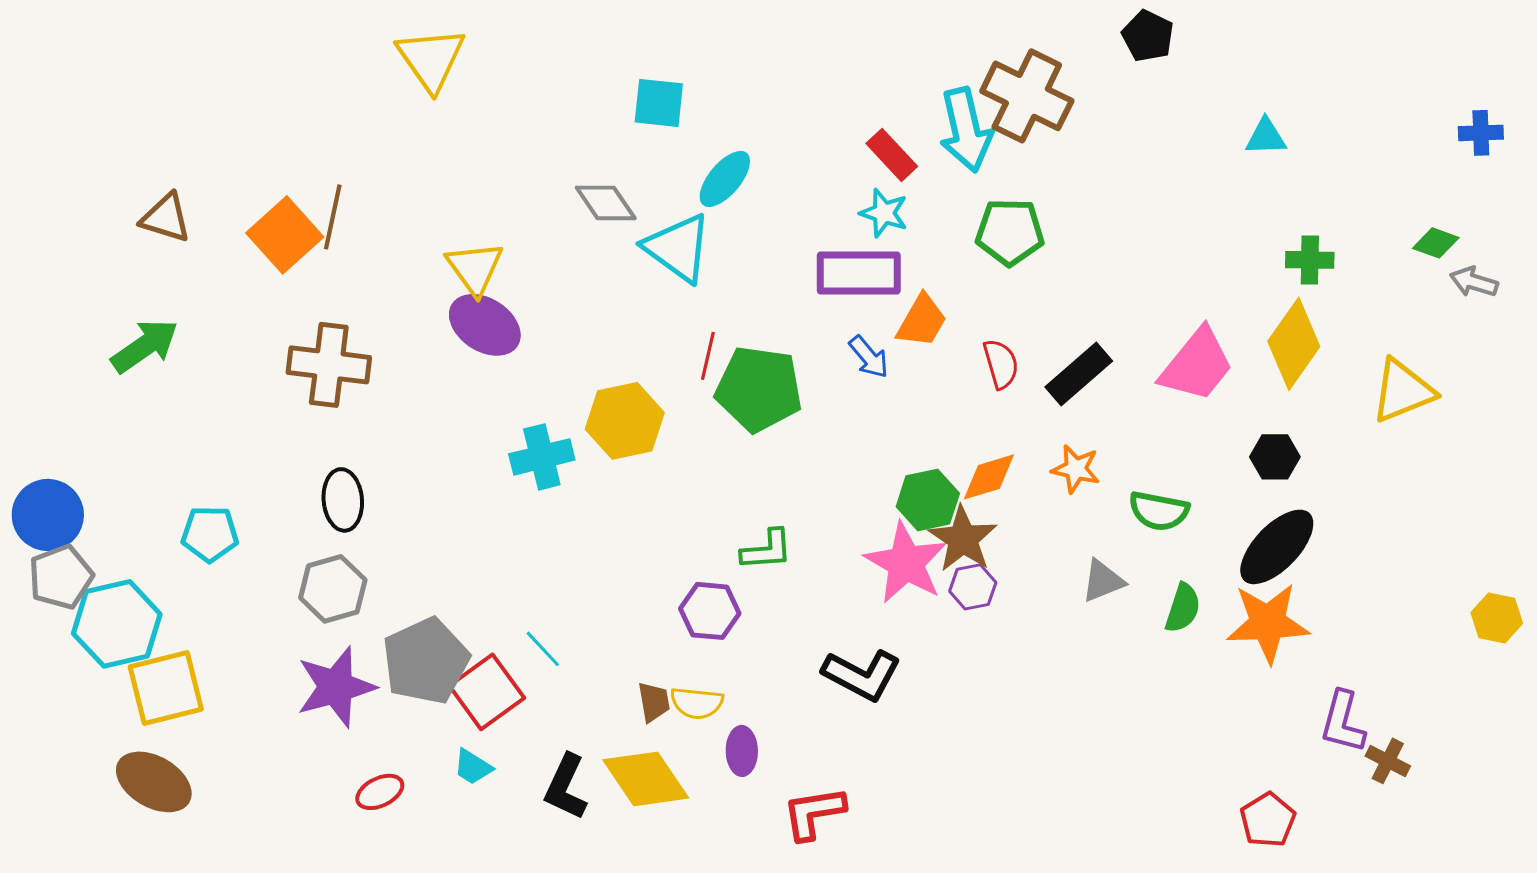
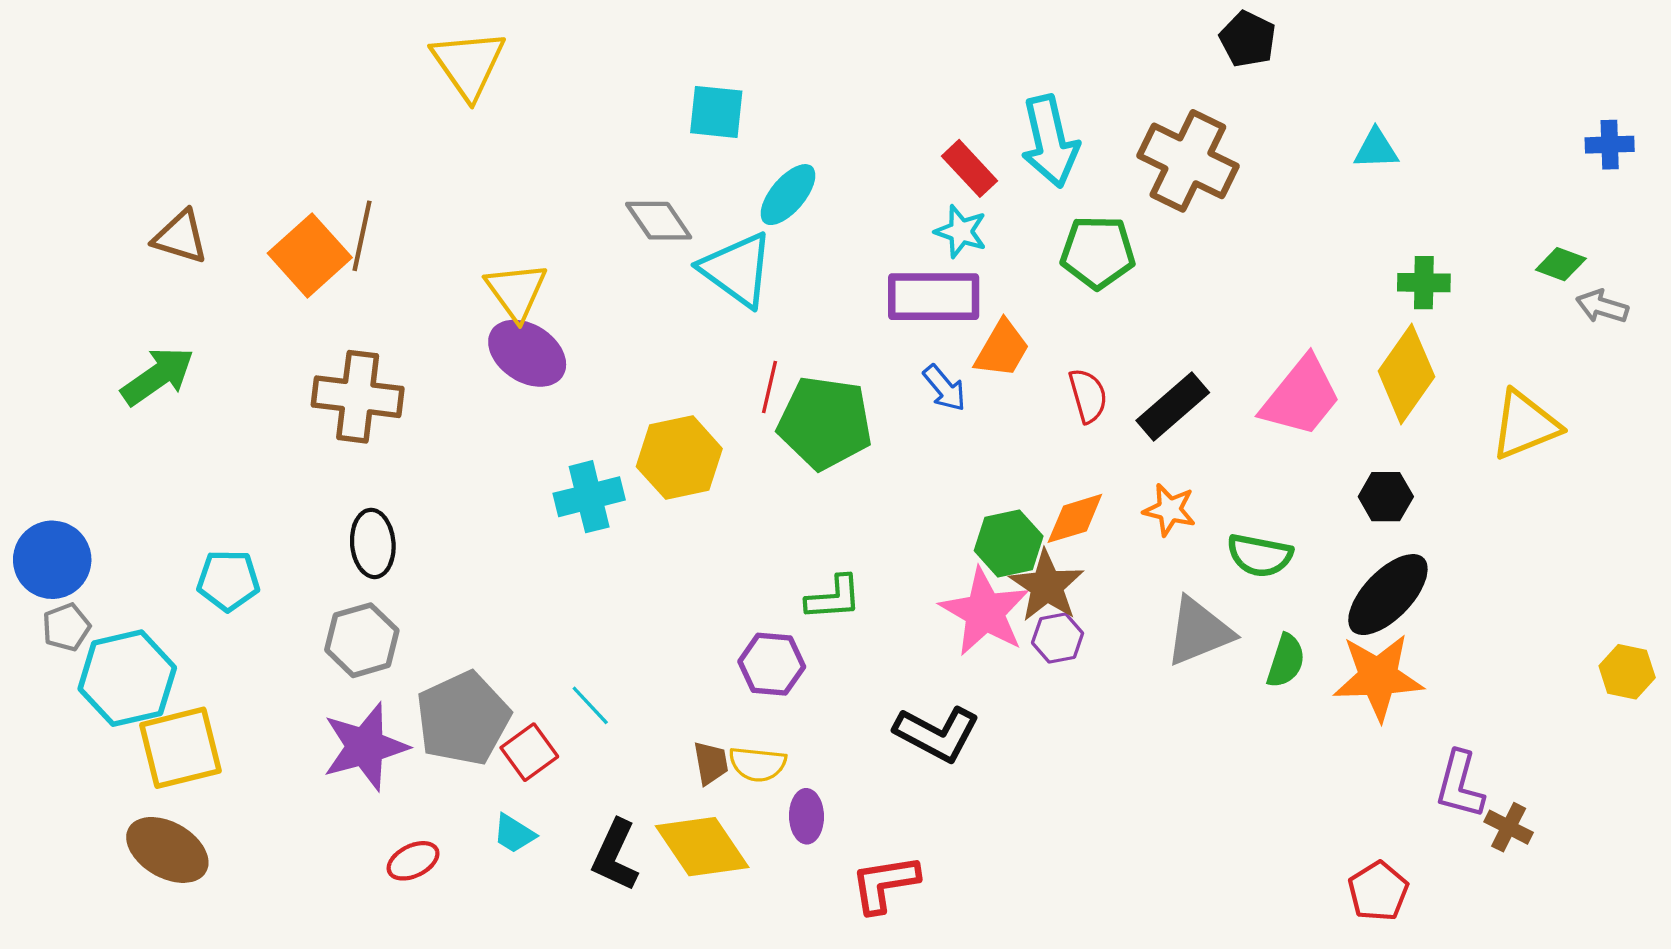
brown cross: (1027, 96) -> (1188, 161), moved
gray pentagon: (61, 577) -> (66, 627), size x0.7
gray triangle: (1103, 581) -> (1199, 631), size x1.5
red square: (487, 692) -> (529, 752), size x0.7

